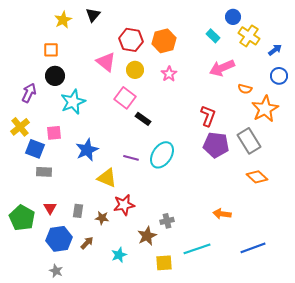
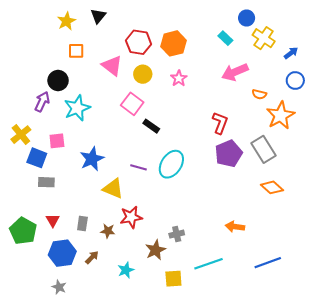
orange square: (51, 50) -> (76, 51), moved
purple arrow: (29, 93) -> (42, 102), moved
purple pentagon: (216, 145) -> (229, 154), turned -30

